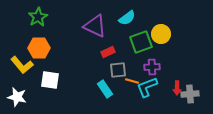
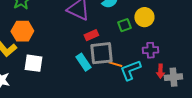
green square: (141, 42) -> (124, 25), size x0.6
purple cross: (152, 67) -> (150, 50), moved
gray square: (118, 70) -> (101, 53), size x1.4
cyan rectangle: (105, 89) -> (83, 62), moved

